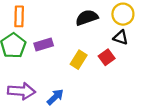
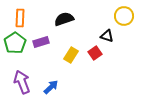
yellow circle: (123, 14) -> (124, 16), moved
black semicircle: (87, 18) -> (64, 19), moved
purple arrow: (21, 91) -> (22, 82), turned -115

